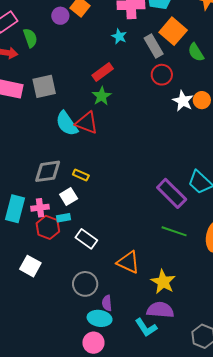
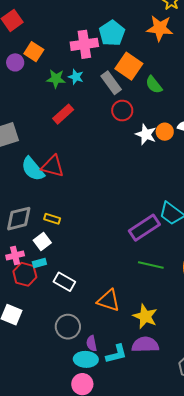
green star: (102, 96) -> (56, 79), moved, turned -30
purple rectangle: (172, 193) -> (144, 228), turned -72
cyan L-shape: (146, 328) -> (116, 354), moved, turned -65

